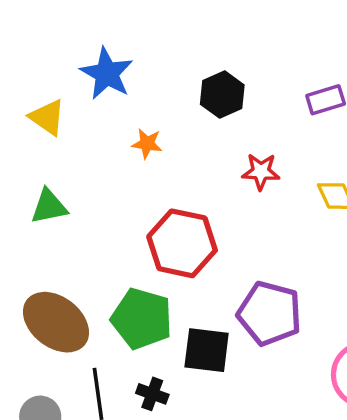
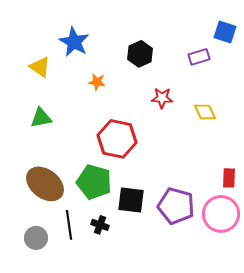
purple pentagon: (270, 313) -> (176, 206), moved

